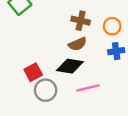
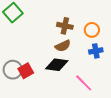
pink line: (88, 88) -> (84, 83), moved, turned 60
gray circle: (46, 90) -> (13, 70), moved

